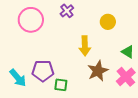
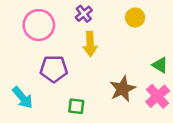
yellow circle: (108, 22) -> (135, 18), moved
yellow arrow: (85, 46) -> (90, 44), moved
purple pentagon: (43, 71) -> (54, 69), moved

